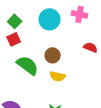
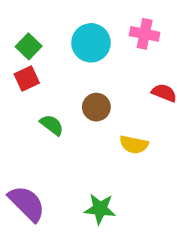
green semicircle: (28, 65) -> (52, 125), size x0.6
yellow semicircle: (58, 76) -> (134, 145), moved

